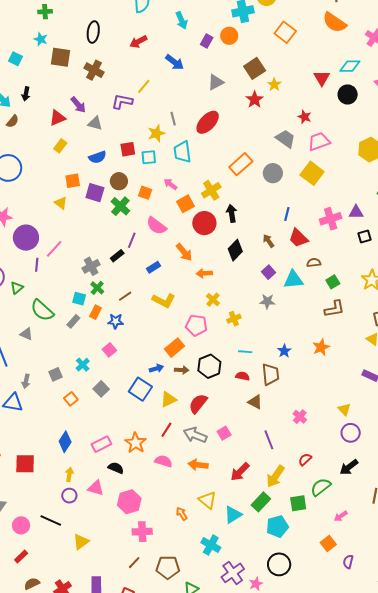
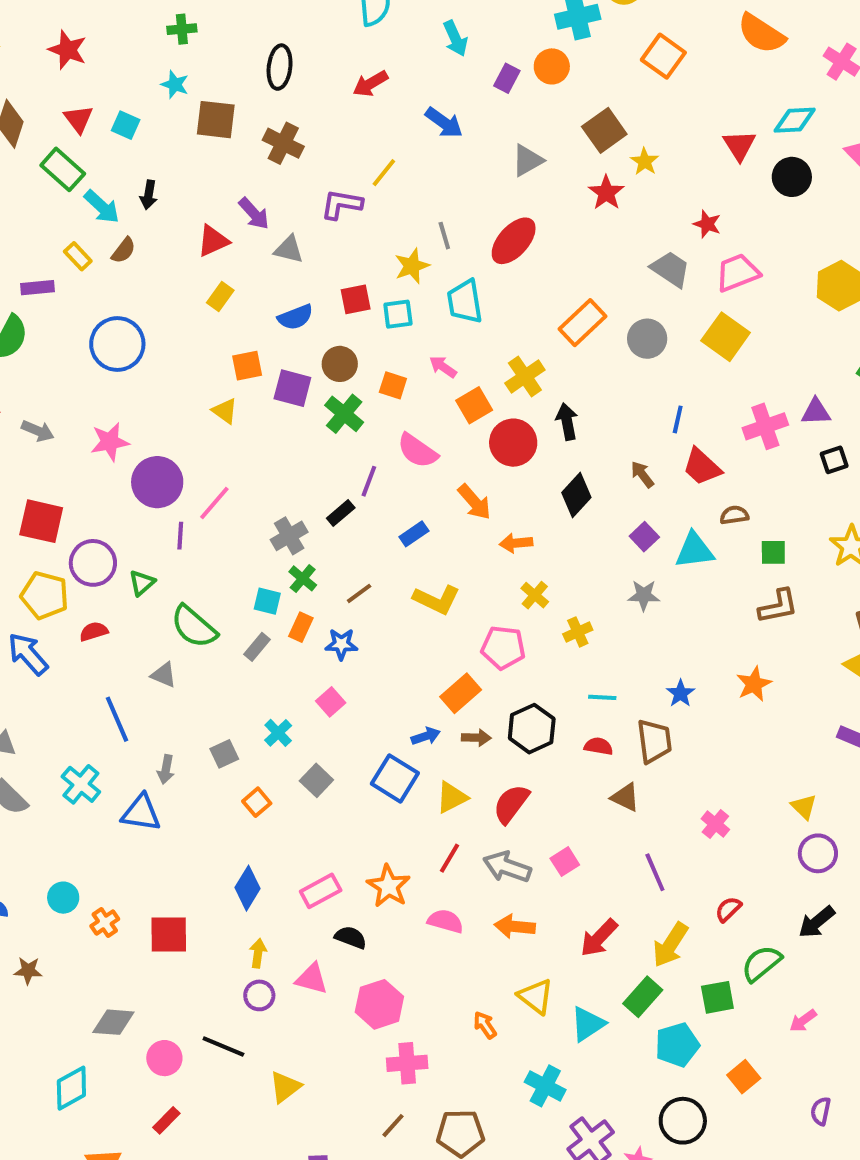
green square: (333, 282) -> (773, 552), turned 32
orange square: (328, 544) -> (744, 1077), moved

